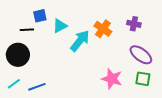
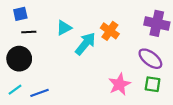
blue square: (40, 16) -> (20, 14), moved
purple cross: (134, 24) -> (157, 23), moved, size x1.6
pink star: (112, 79) -> (119, 84), turned 30

